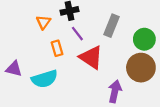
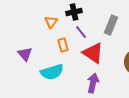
purple triangle: (14, 69) -> (25, 54), moved, turned 35
purple arrow: (115, 91) -> (93, 83), moved

